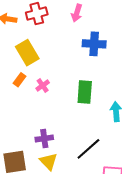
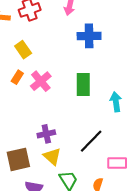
yellow rectangle: (27, 53) -> (23, 50), size x0.7
pink cross: (43, 85) -> (41, 81), size x1.5

